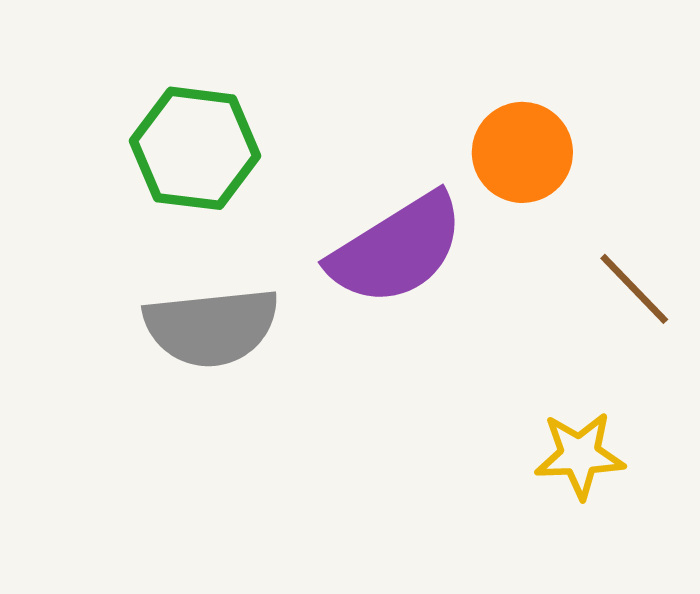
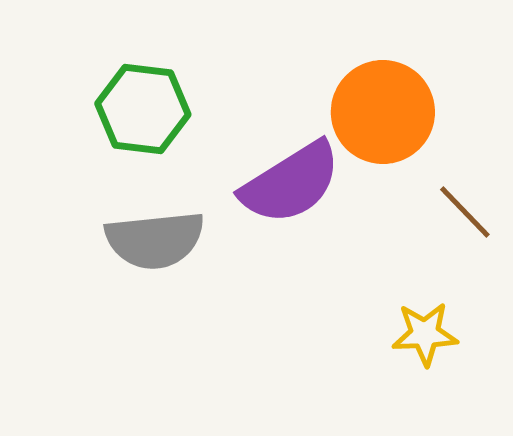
orange circle: (522, 152) -> (383, 112), size x1.4

